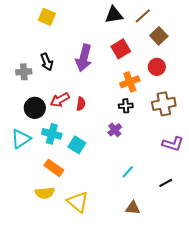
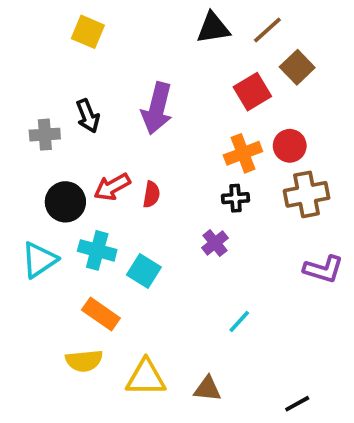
red square: (121, 49) -> (252, 92), moved
red circle: (157, 67) -> (290, 146), moved
black line: (166, 183) -> (297, 404), moved
yellow triangle: (78, 202) -> (146, 378), turned -40
brown triangle: (133, 208) -> (207, 389), moved

